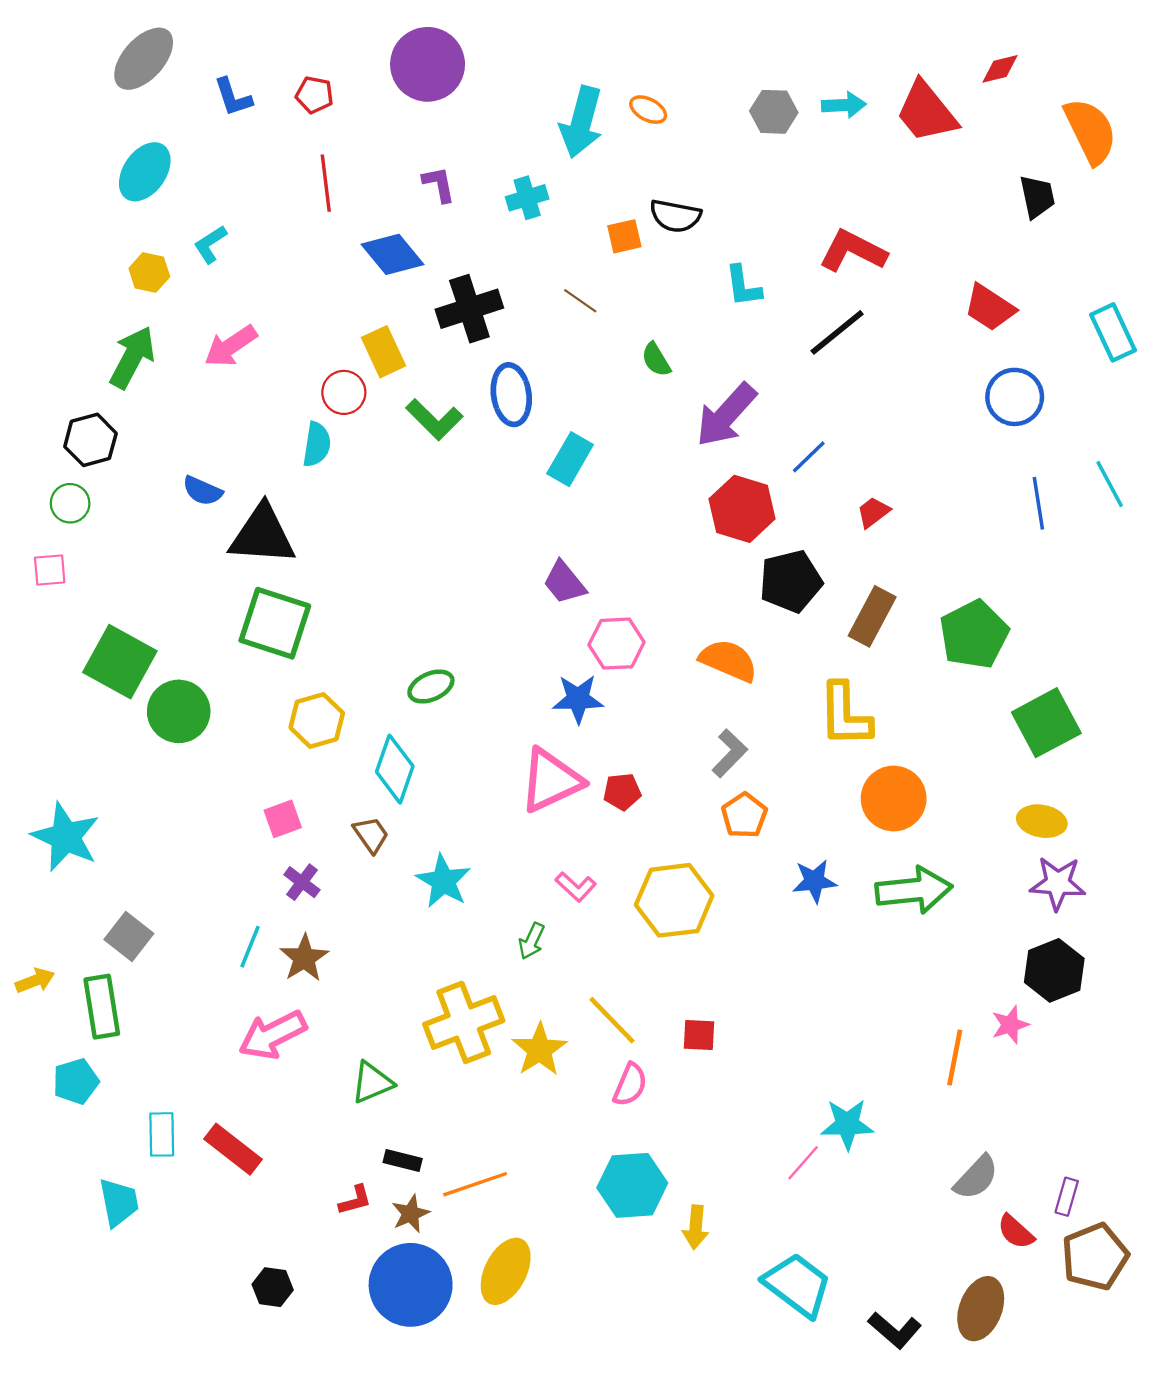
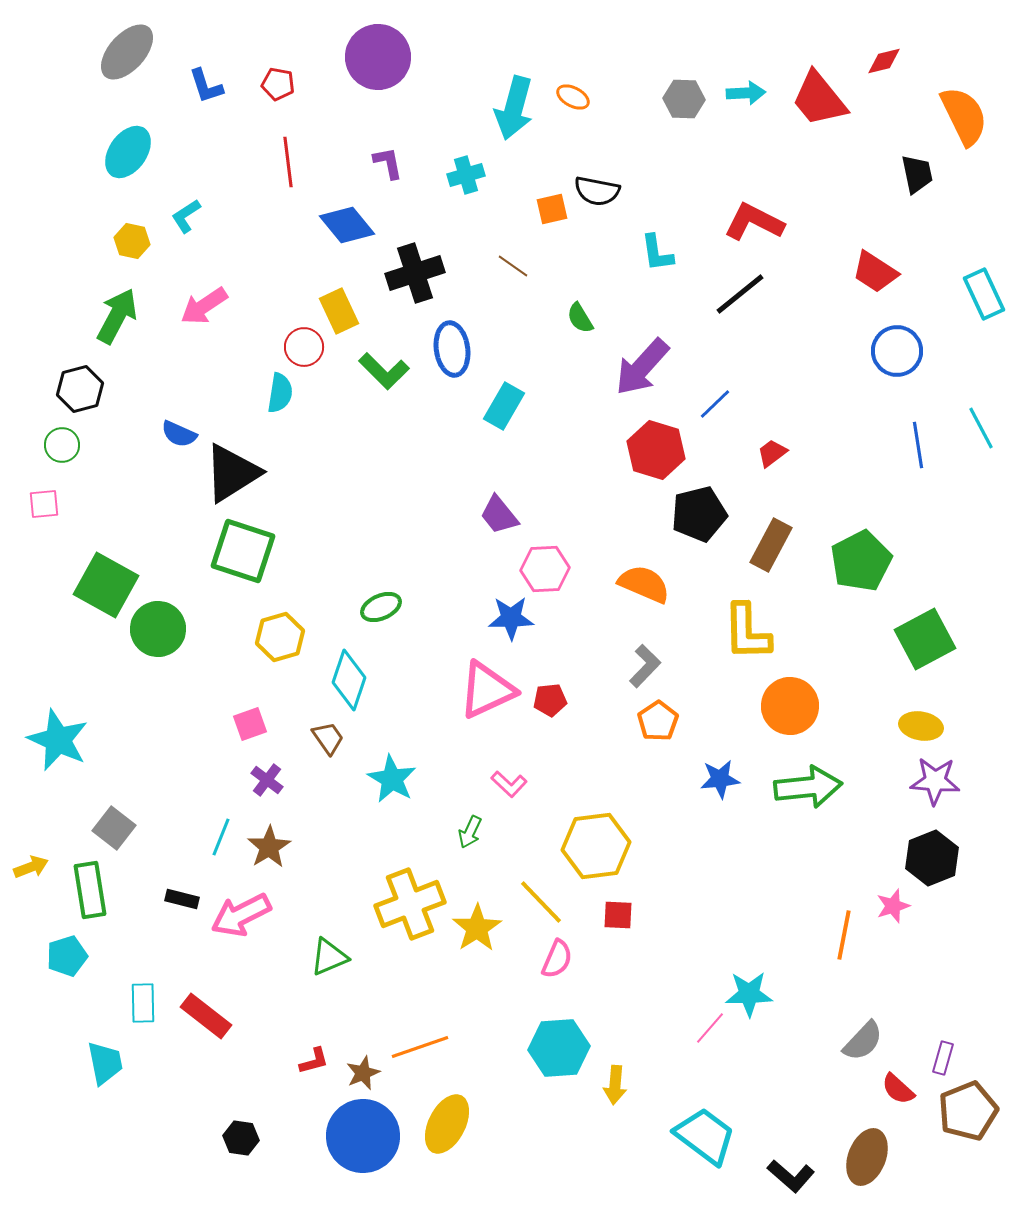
black triangle: (262, 535) -> (232, 473), turned -36
yellow hexagon: (674, 900) -> (596, 846), moved
black rectangle: (403, 1160) -> (182, 899), moved

